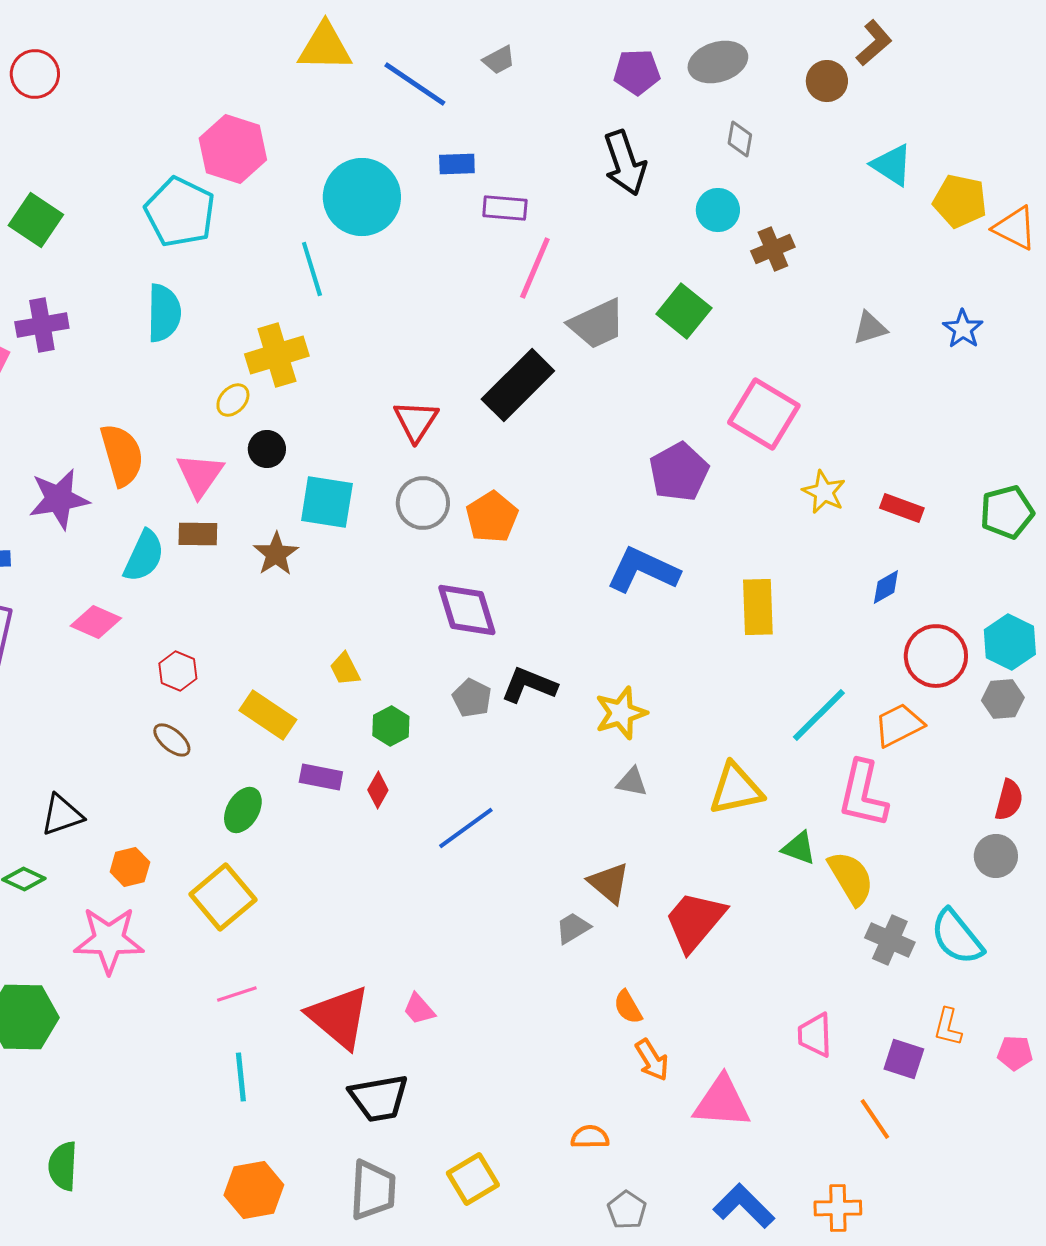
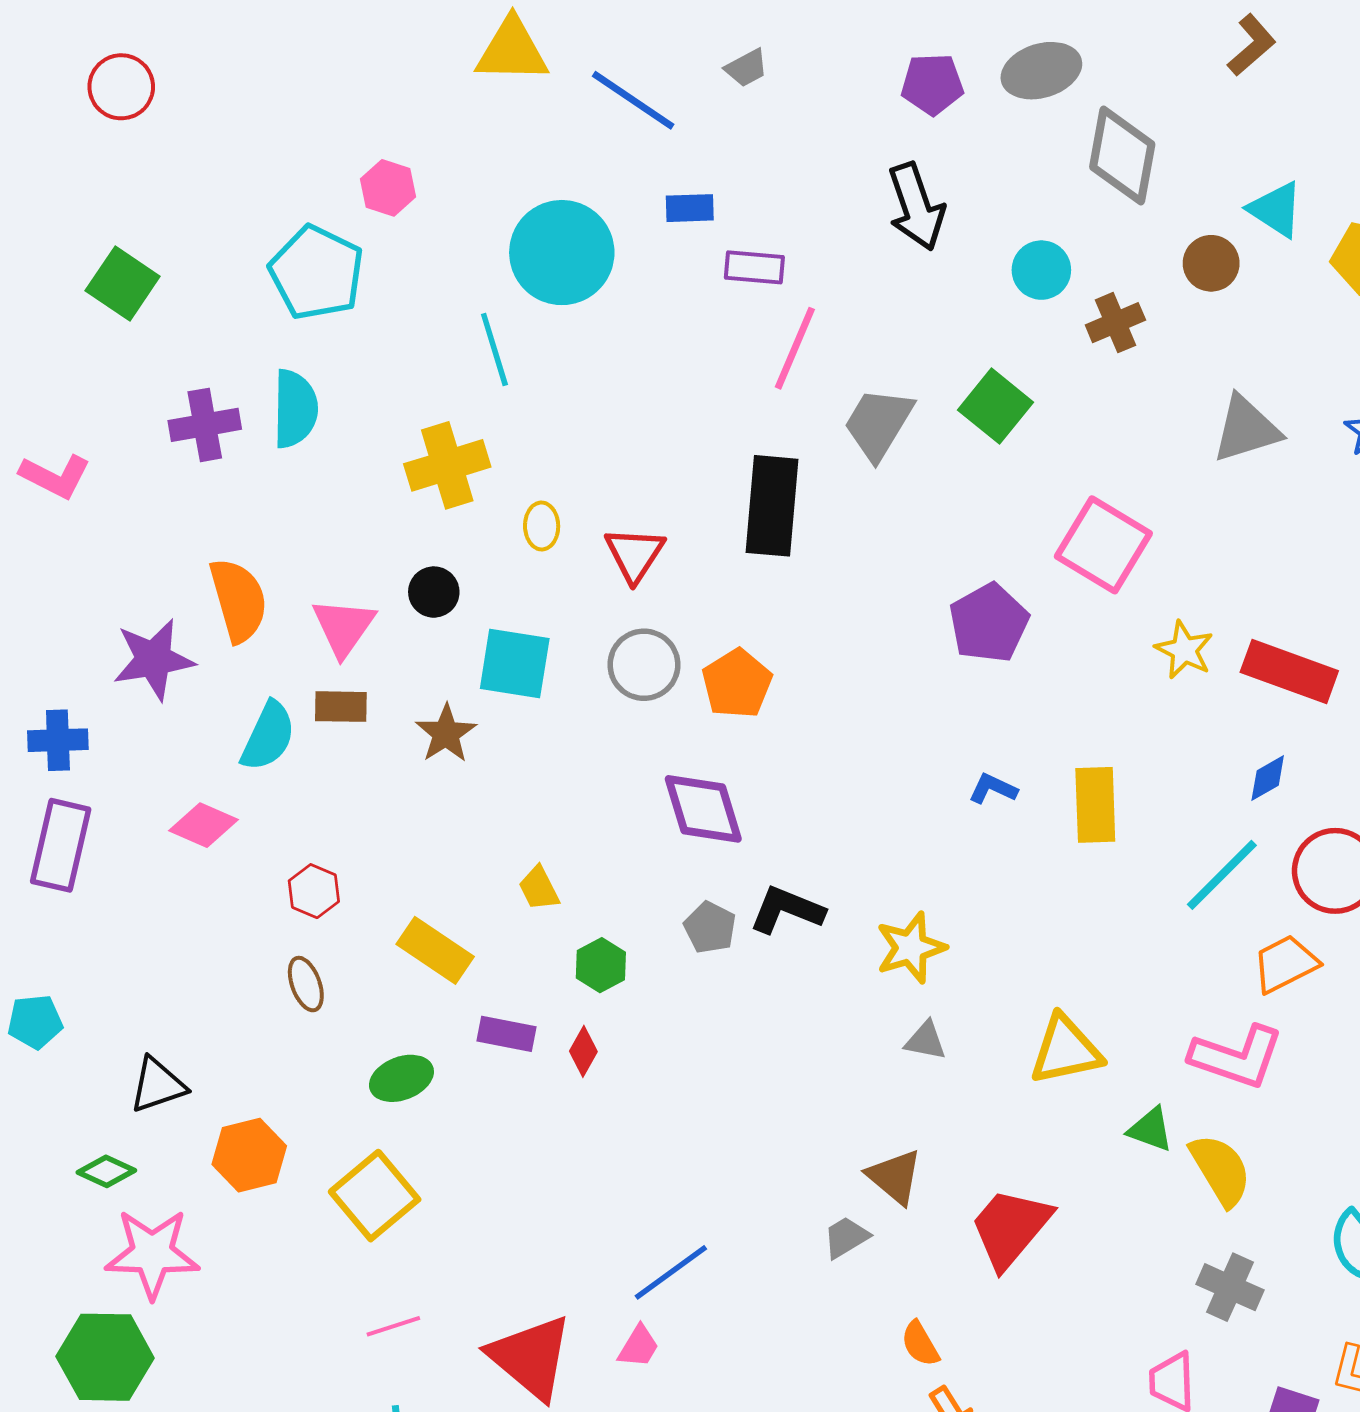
brown circle: (827, 81) -> (1211, 263), moved
gray diamond: (740, 139) -> (1122, 156), moved, size x2.0
pink hexagon: (233, 149) -> (388, 188), size x0.6
gray trapezoid: (597, 324) -> (878, 424), turned 146
purple cross: (42, 325) -> (205, 425), moved
gray triangle: (870, 328) -> (1246, 429), size x1.5
black rectangle: (518, 385) -> (772, 506), turned -40
yellow ellipse: (233, 400) -> (542, 526), moved, turned -44
red rectangle: (902, 508) -> (1289, 671), size x1.6
blue L-shape: (643, 570) -> (993, 789), moved, size x0.5
cyan line: (819, 715) -> (1222, 875), moved
brown ellipse: (172, 740) -> (306, 984), turned 30
pink L-shape: (863, 794) -> (1237, 1057), turned -84
green ellipse: (243, 810) -> (401, 1078), turned 39
blue line: (466, 828) -> (671, 1272), moved
orange hexagon: (130, 867) -> (249, 1155), size x1.4
pink star: (109, 940) -> (152, 1253), moved
gray cross: (890, 940) -> (1230, 1287), moved
pink trapezoid: (419, 1009) -> (639, 1346), turned -108

